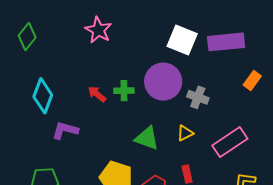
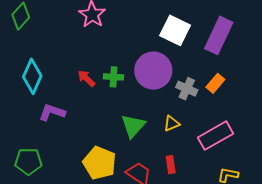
purple rectangle: (226, 42) -> (219, 35), turned -63
orange rectangle: (252, 81) -> (215, 83), moved
green triangle: (147, 138) -> (133, 126), turned 48

